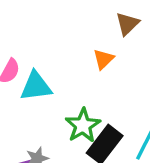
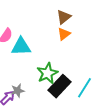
brown triangle: (127, 24) -> (64, 17), moved

